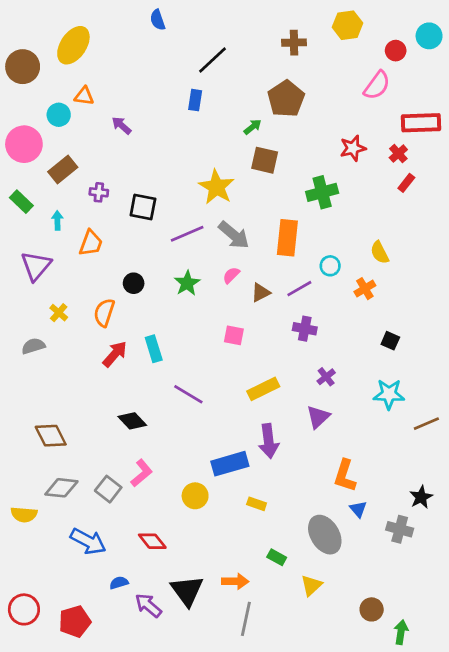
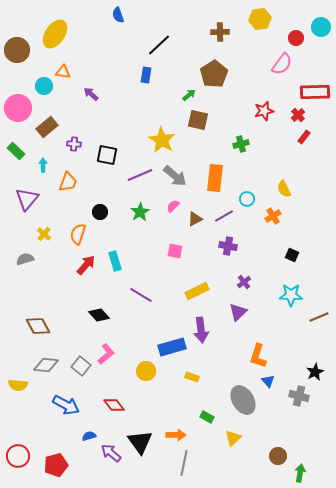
green cross: (322, 192) -> (241, 144), size x0.7

